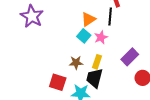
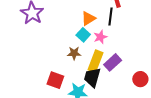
purple rectangle: (130, 57) -> (113, 62), moved
yellow rectangle: (97, 62) -> (95, 61), size x1.5
brown star: (76, 63) -> (74, 53), moved

